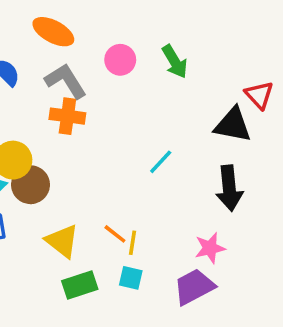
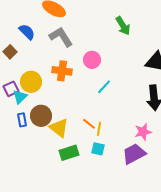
pink circle: (120, 60) -> (92, 60), moved
orange cross: (67, 116) -> (62, 71), moved
cyan line: (161, 162) -> (104, 87), moved
brown circle: (31, 185) -> (41, 116), moved

